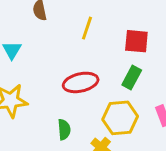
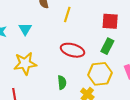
yellow line: (87, 28) -> (67, 15), moved
red ellipse: (81, 82) -> (73, 50), turned 30

